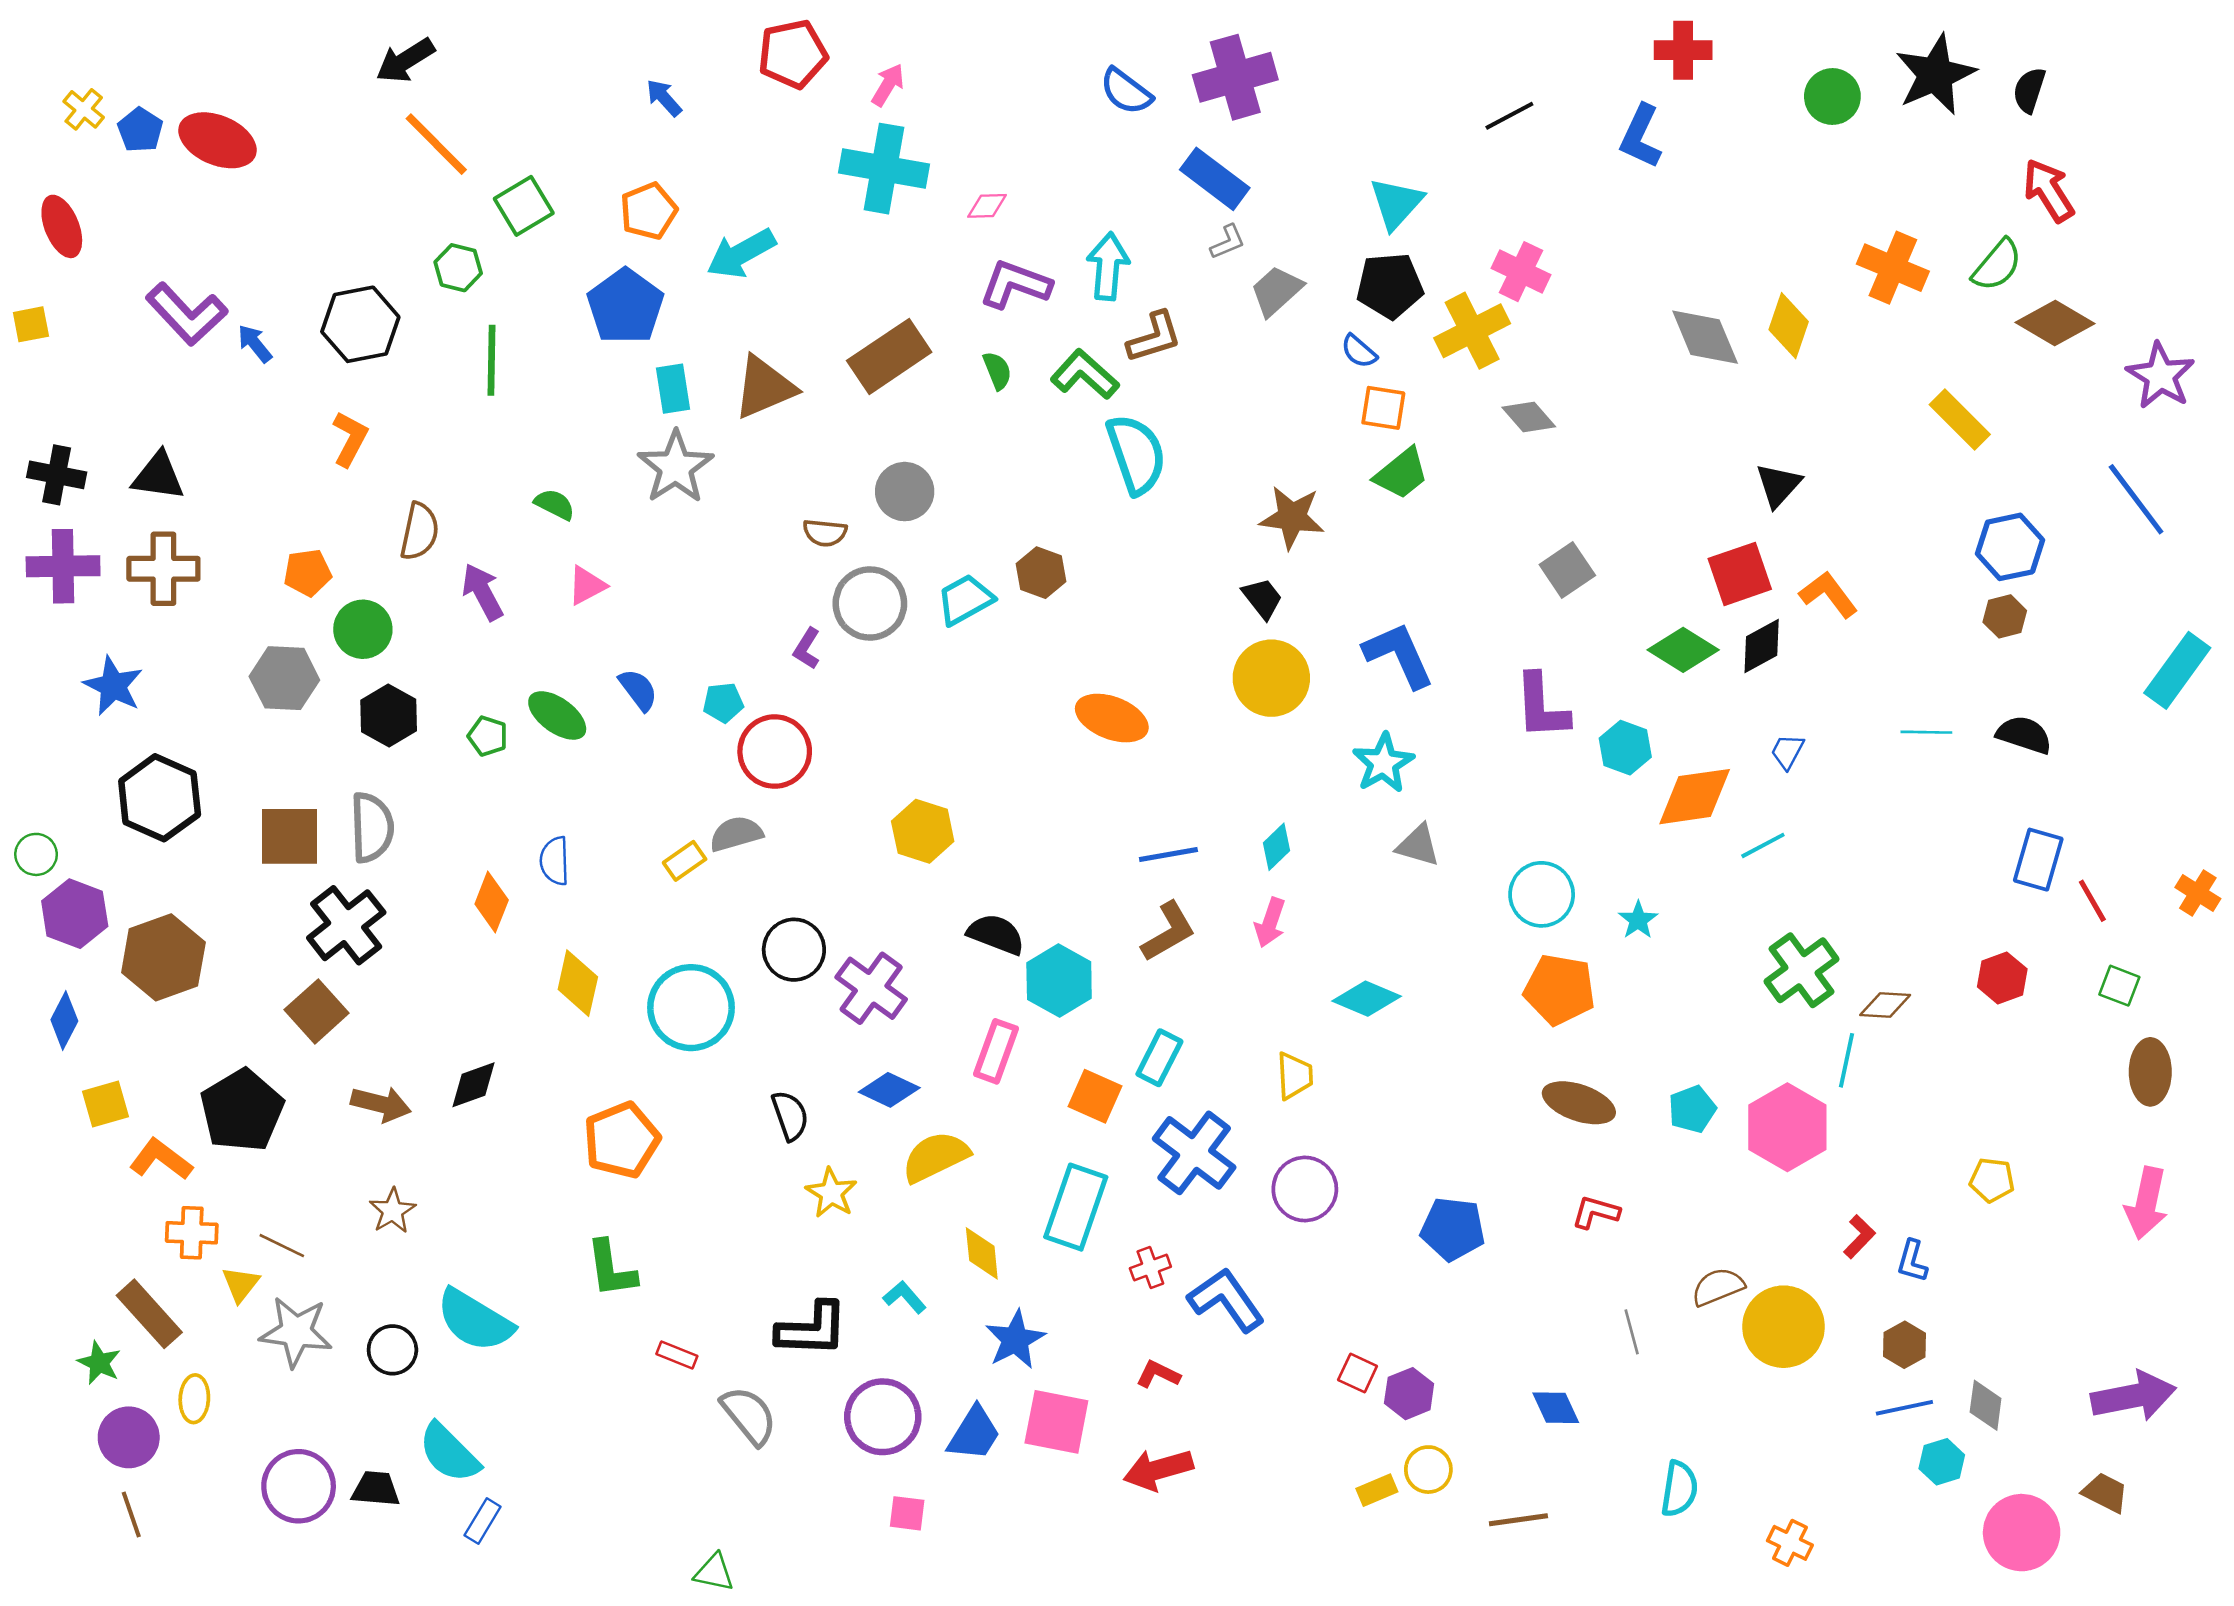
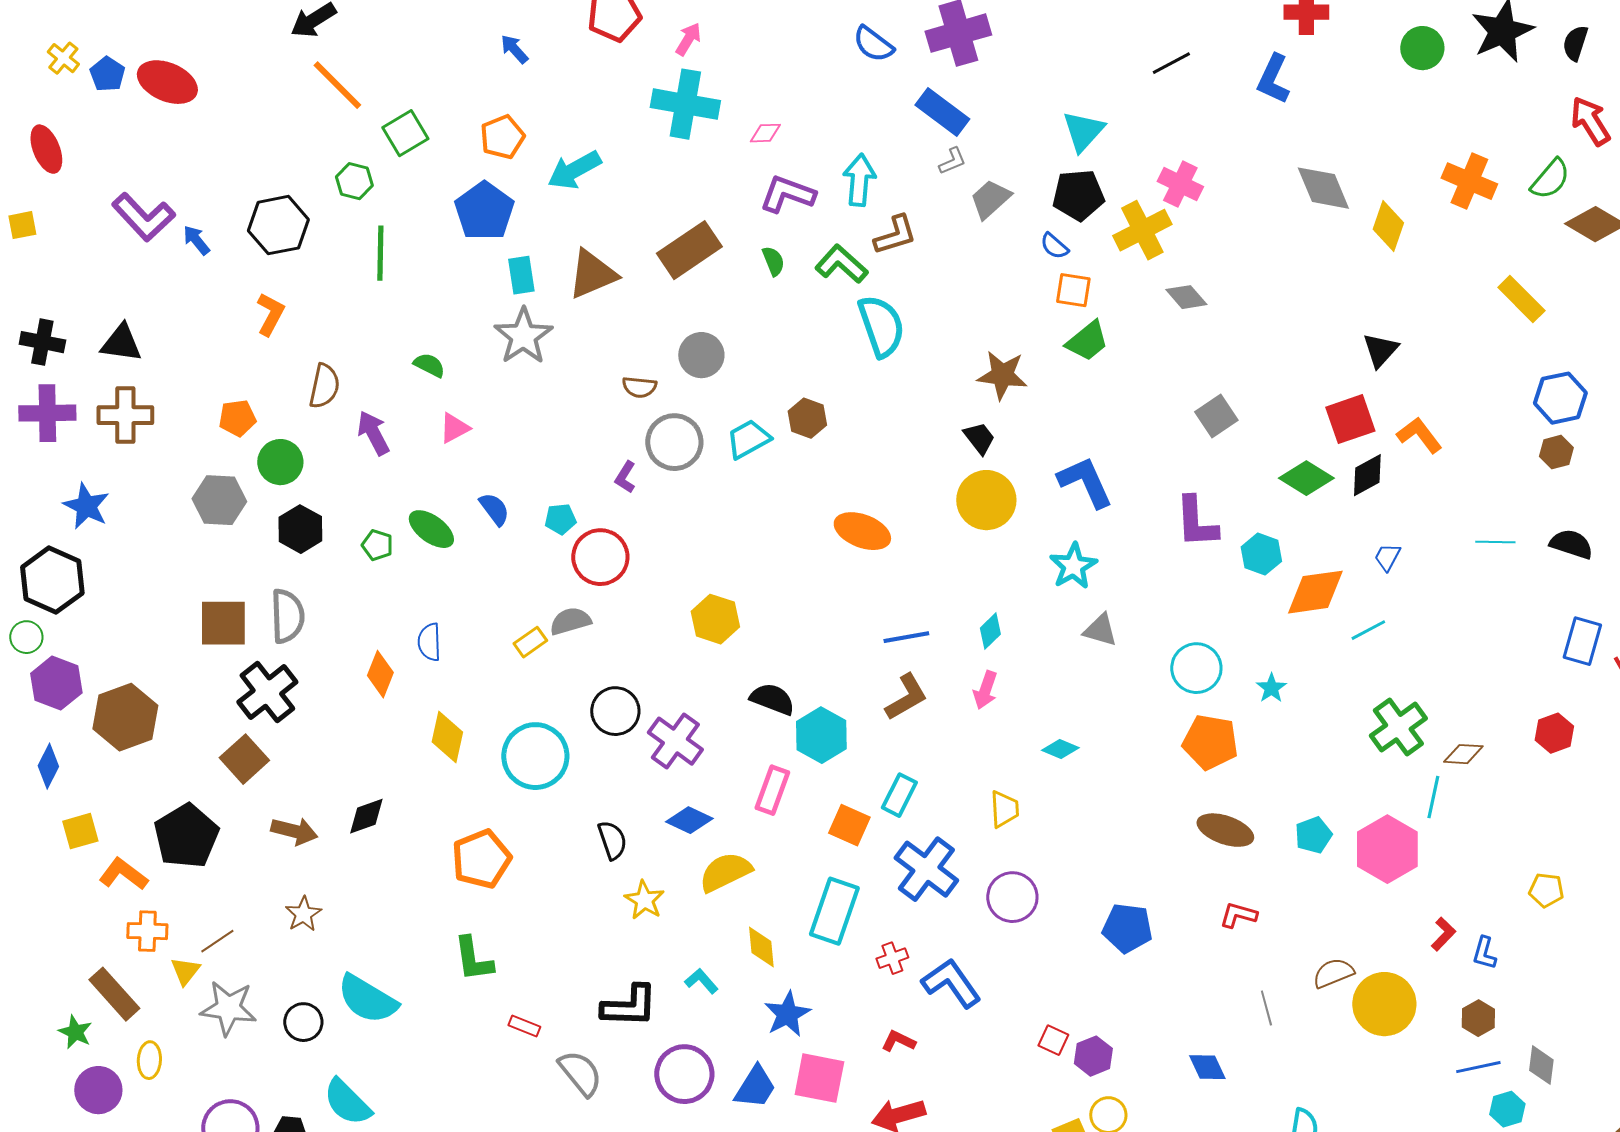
gray diamond: (1705, 337) -> (1323, 188), moved
black hexagon: (160, 798) -> (52, 580), moved
cyan diamond: (1367, 999) -> (1060, 749), size x0.7
brown line: (282, 1246) -> (217, 941), turned -60

